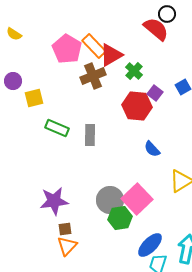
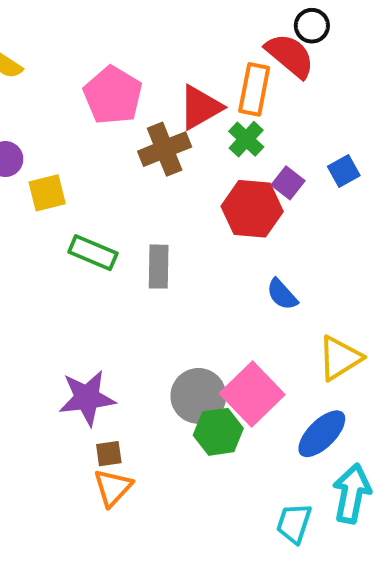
orange rectangle: (94, 46) -> (254, 89), moved, turned 55
blue ellipse: (150, 245) -> (322, 434), moved

